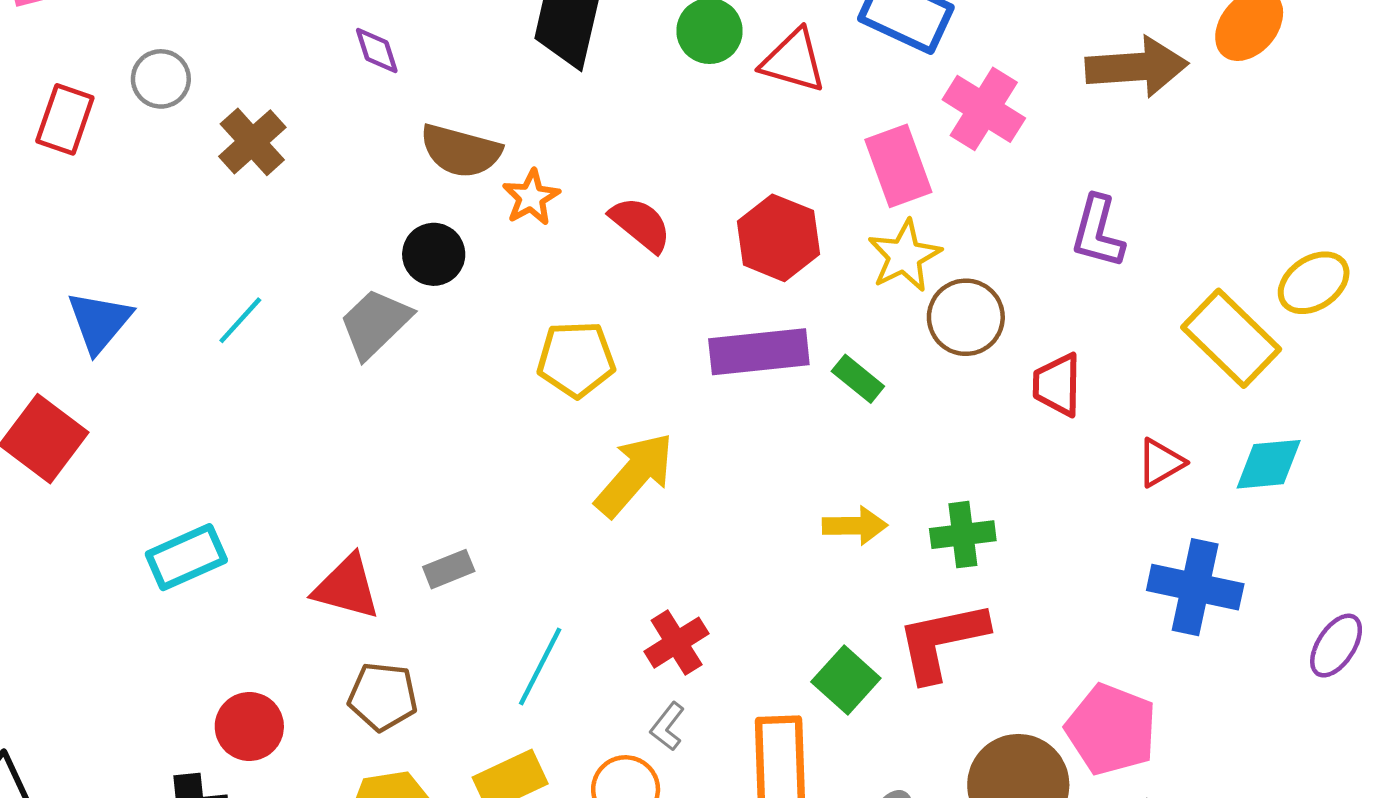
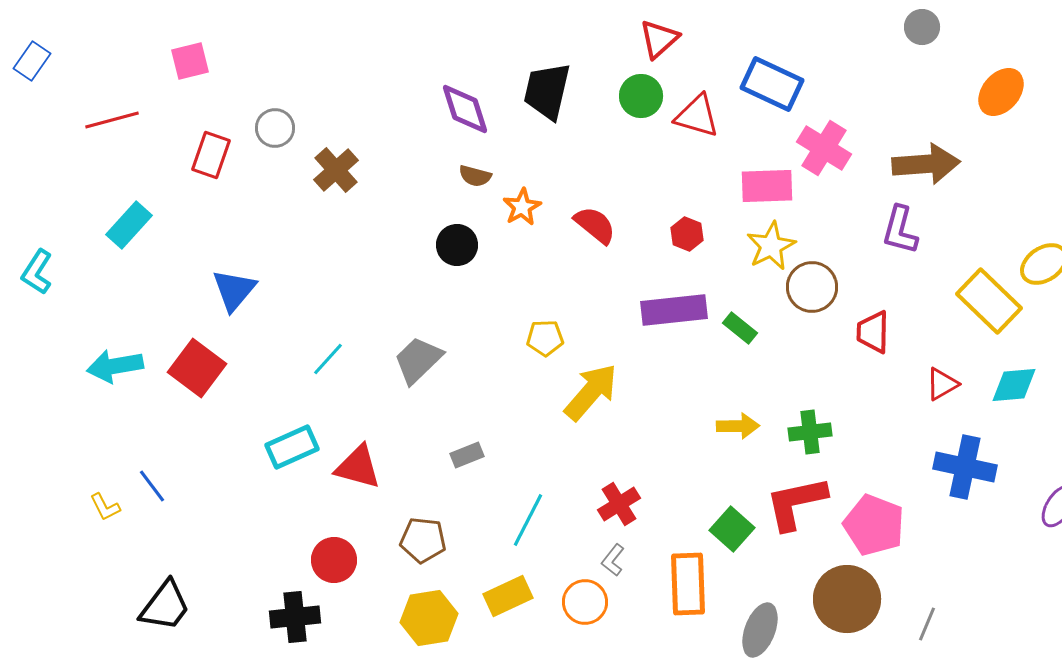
purple diamond: (377, 50) -> (465, 109), moved, size x1.6
brown arrow: (1137, 67) -> (926, 164), moved
brown semicircle: (461, 151) -> (475, 176), size x0.6
pink rectangle: (898, 166) -> (767, 186), turned -72
red hexagon: (778, 238) -> (687, 234), size x0.6
cyan line: (240, 320) -> (328, 359), moved
gray trapezoid: (375, 323) -> (418, 360), moved
yellow pentagon: (576, 359) -> (545, 338), moved, size x0.7
red triangle: (347, 587) -> (358, 467), moved
pink pentagon: (1111, 729) -> (874, 525), moved

